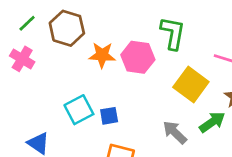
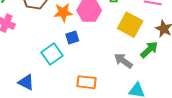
blue square: (109, 116) -> (72, 38), moved

